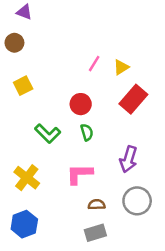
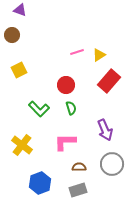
pink line: (94, 64) -> (77, 52), turned 40
purple arrow: (128, 159) -> (105, 130), turned -40
blue hexagon: (24, 224) -> (40, 183), moved

